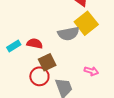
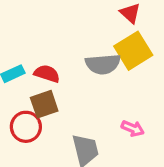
brown square: (47, 62) -> (44, 104), moved
red circle: (39, 76) -> (26, 127), moved

